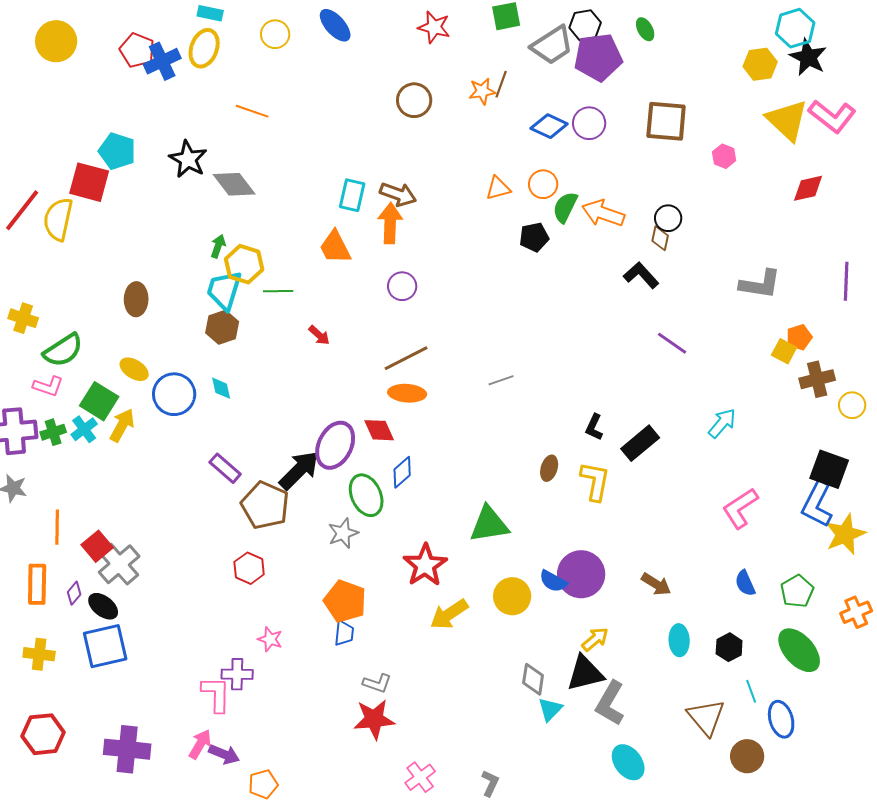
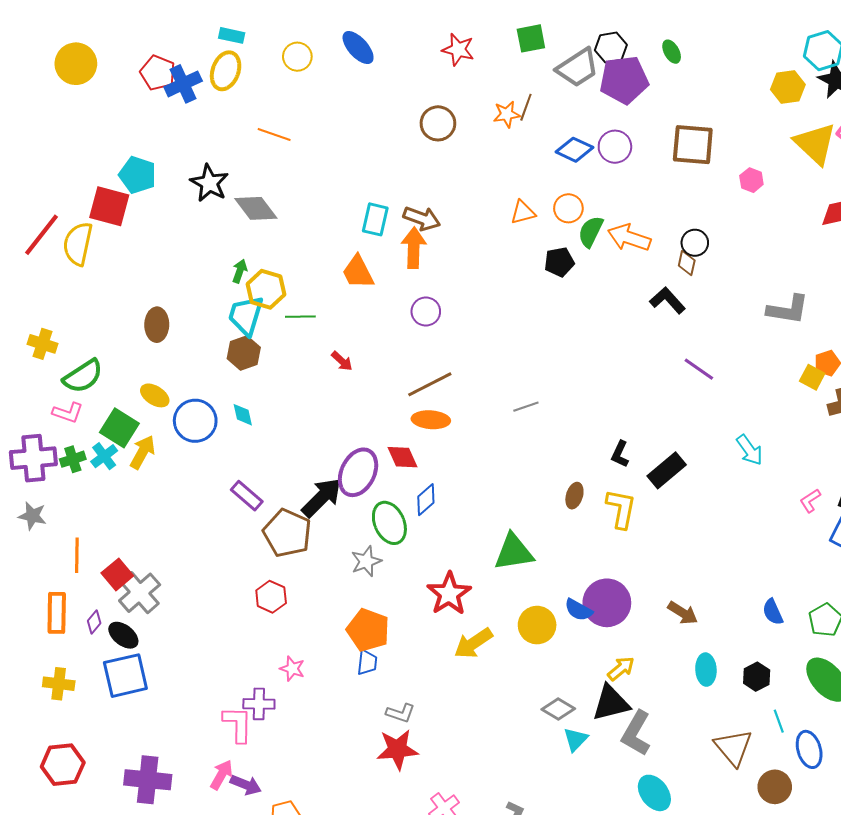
cyan arrow: (722, 423) -> (749, 450), turned 104
pink L-shape: (740, 508) -> (810, 501), moved, size x0.6
gray diamond: (533, 679) -> (558, 709), turned -68

